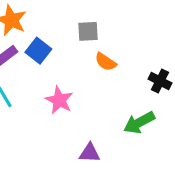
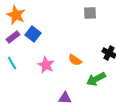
gray square: (88, 31) -> (90, 13), moved
orange semicircle: (106, 62) -> (75, 60), moved

